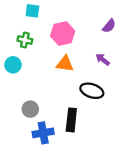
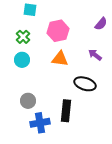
green cross: (25, 40) -> (23, 37), turned 32
cyan circle: (13, 65) -> (22, 60), moved

